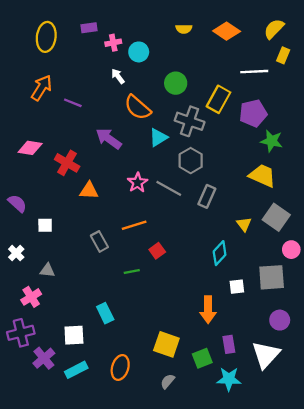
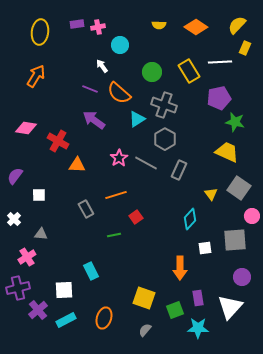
pink cross: (113, 43) -> (98, 27), moved
yellow rectangle: (218, 99) -> (189, 71), moved, turned -60
purple line: (73, 103) -> (90, 89), moved
purple semicircle: (17, 203) -> (15, 176), turned -96

